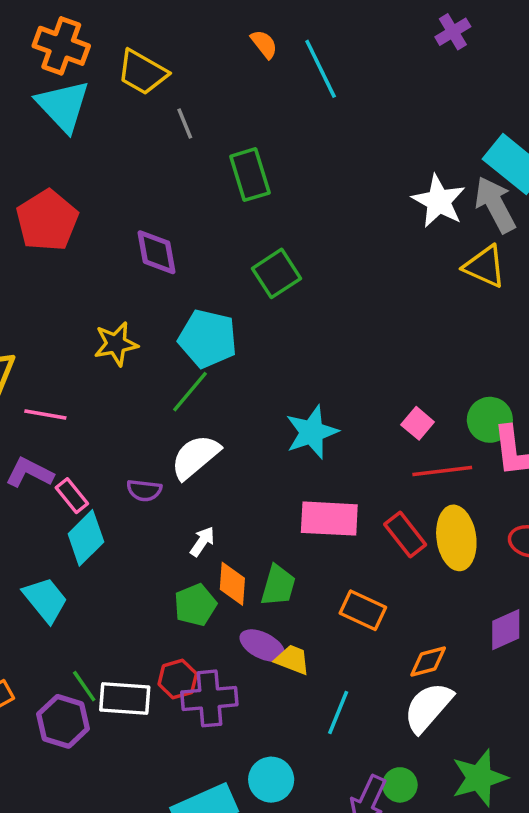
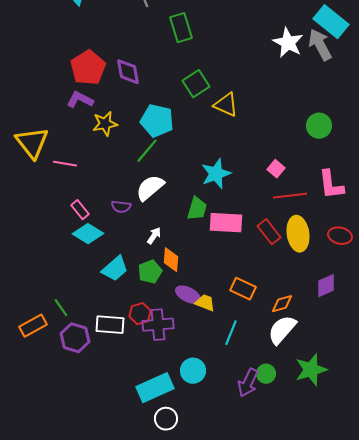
red pentagon: (47, 220) -> (88, 68), moved
yellow triangle: (485, 266) -> (226, 105), moved
green circle: (490, 420) -> (319, 126), moved
purple L-shape: (30, 473) -> (80, 100), moved
cyan diamond: (86, 538) -> (88, 234), turned 76
green trapezoid: (278, 586) -> (197, 209), moved
cyan trapezoid: (45, 600) -> (115, 269), moved, turned 88
orange rectangle: (363, 610) -> (243, 289), moved
green line: (84, 686) -> (61, 308), moved

